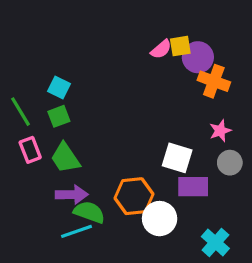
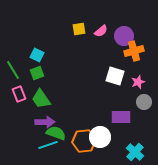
yellow square: (180, 46) -> (79, 29), moved
orange cross: (214, 81) -> (134, 51), turned -36
white square: (177, 158) -> (115, 76), moved
orange hexagon: (134, 196) -> (84, 141), moved

